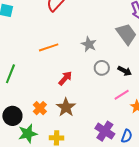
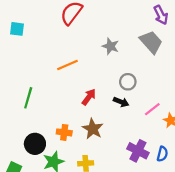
gray star: (89, 44) -> (111, 46), moved
black arrow: (125, 71) -> (121, 102), moved
orange cross: (40, 108) -> (64, 132), turned -32

